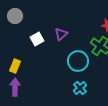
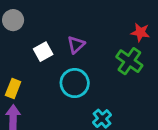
cyan circle: (78, 61) -> (75, 83), moved

